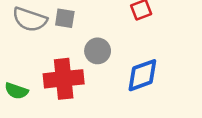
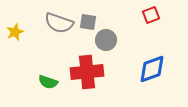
gray circle: (98, 51) -> (106, 40), moved

